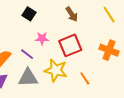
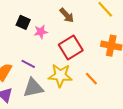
pink star: (42, 38) -> (41, 32), moved

